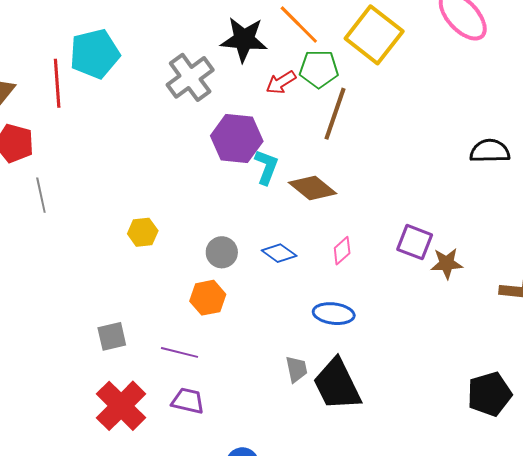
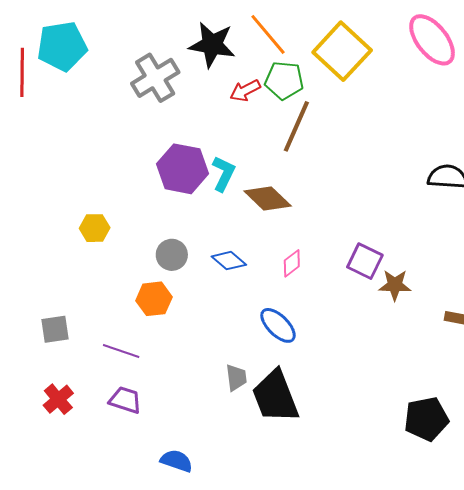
purple hexagon: (237, 139) -> (182, 169), moved
blue ellipse: (334, 314) -> (278, 325), turned 33
red cross: (121, 406) -> (58, 399), size x0.6

